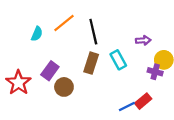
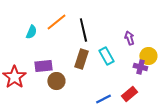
purple arrow: (143, 40) -> (129, 38), turned -104
purple rectangle: (50, 71) -> (43, 66), turned 48
blue line: (127, 106) -> (103, 99), moved

